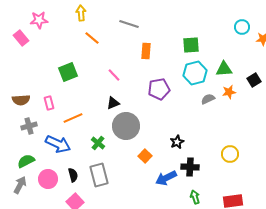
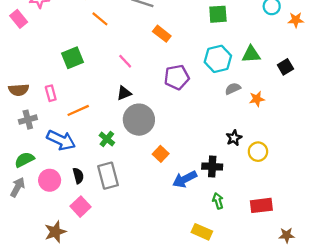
green square: (191, 45) -> (218, 14), moved
orange rectangle: (146, 51) -> (162, 34), turned -56
orange star: (229, 92) -> (257, 99), moved
black star: (177, 142) -> (234, 138), moved

